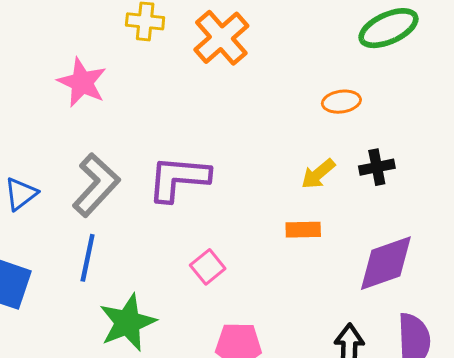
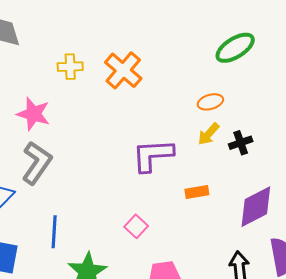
yellow arrow: (318, 174) -> (209, 134), moved
purple L-shape: (178, 178) -> (153, 155), moved
gray L-shape: (96, 185) -> (37, 163), moved

